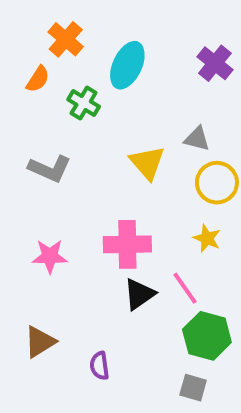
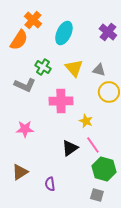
orange semicircle: (38, 79) -> (19, 40), size x1.5
green cross: (84, 103) -> (43, 67), moved
yellow triangle: (147, 163) -> (74, 68), moved
yellow star: (207, 238) -> (86, 121), moved
pink cross: (127, 244) -> (61, 101), moved

